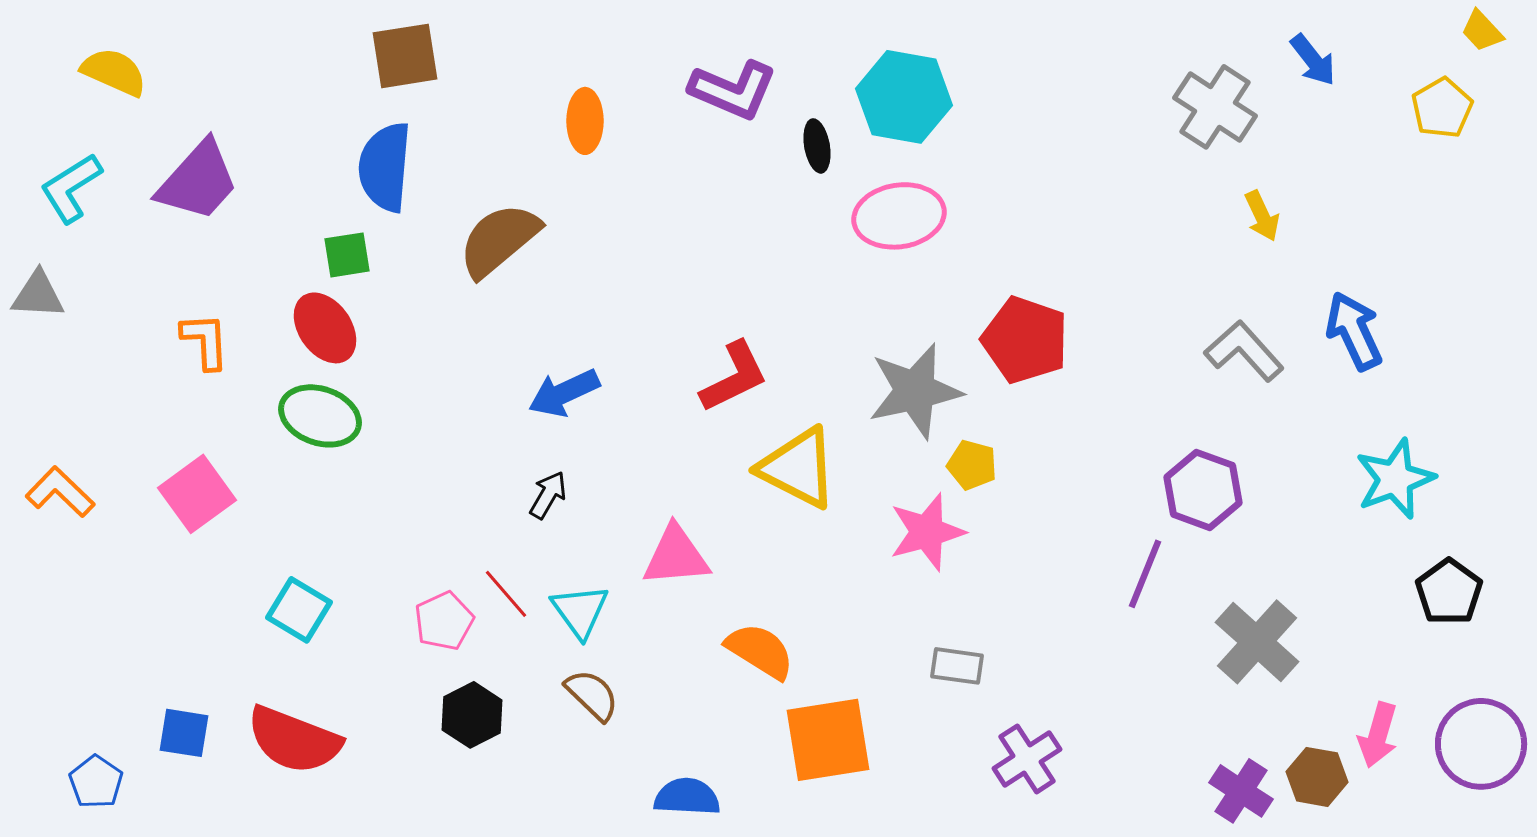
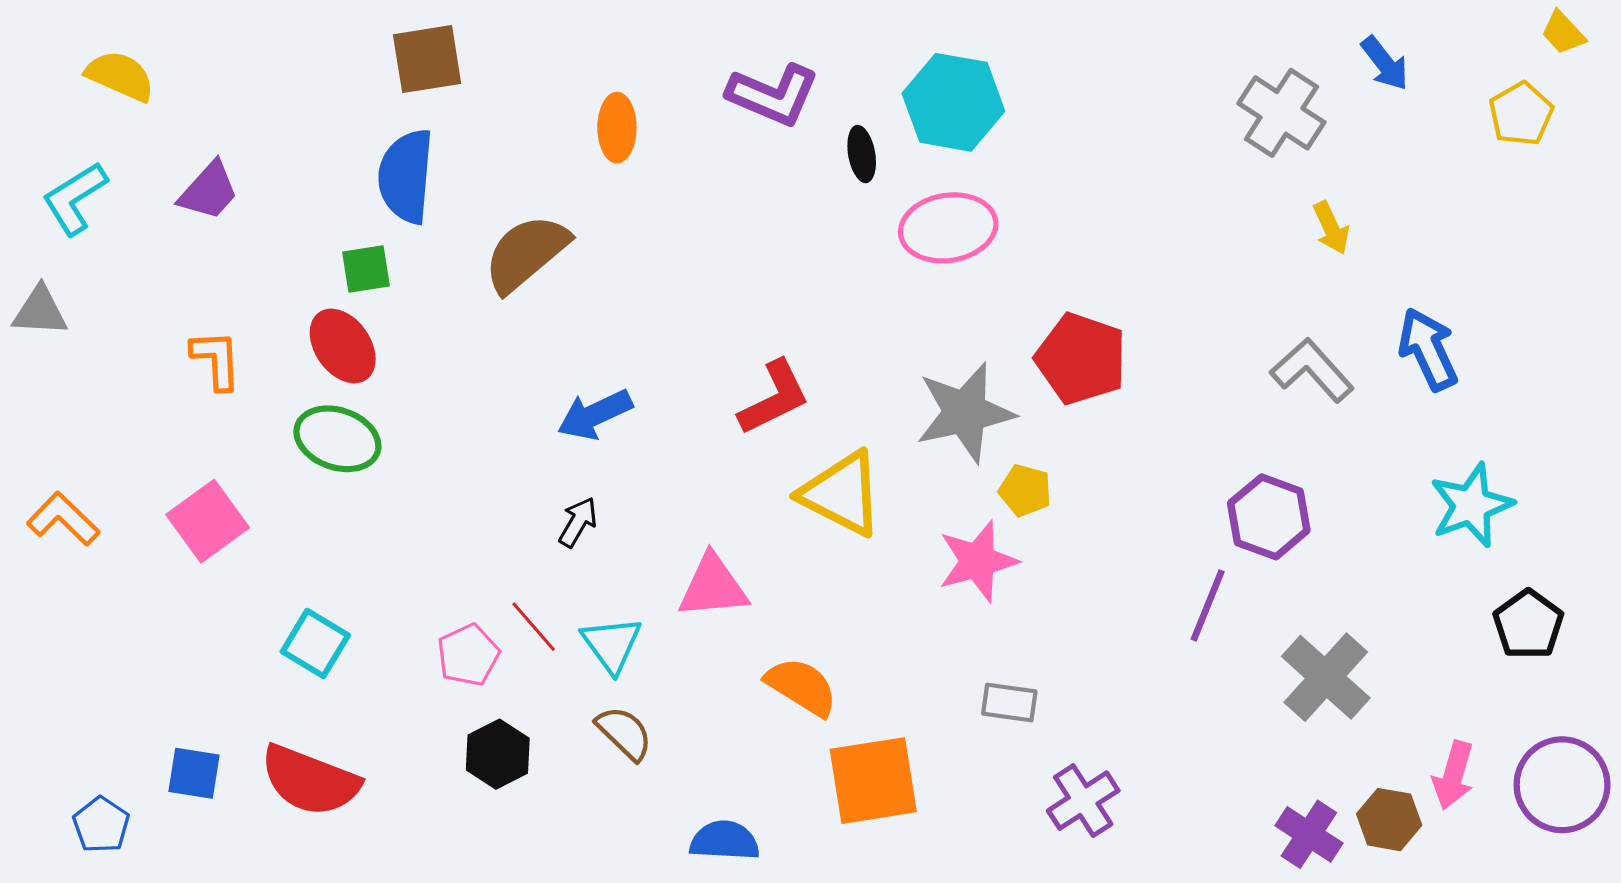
purple trapezoid: (198, 181) -> (209, 191), size x0.7

